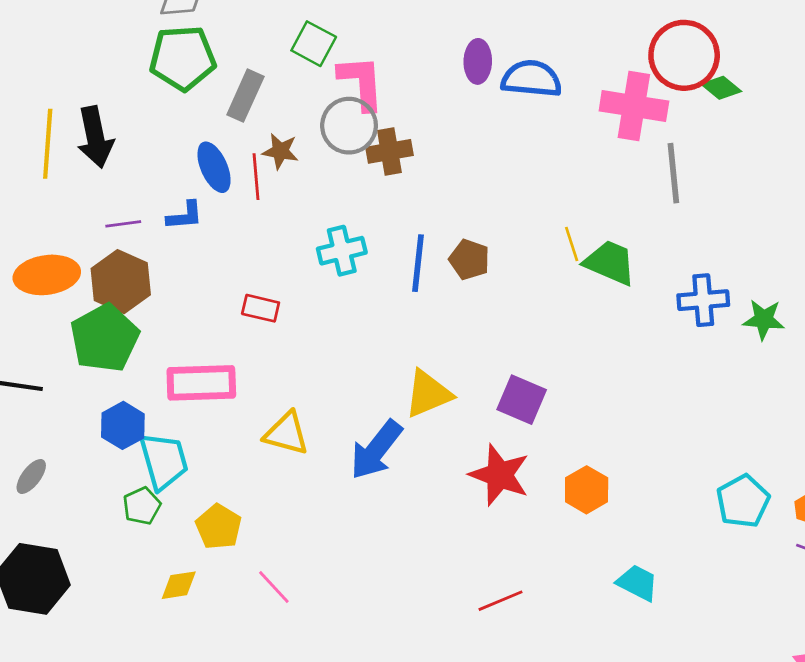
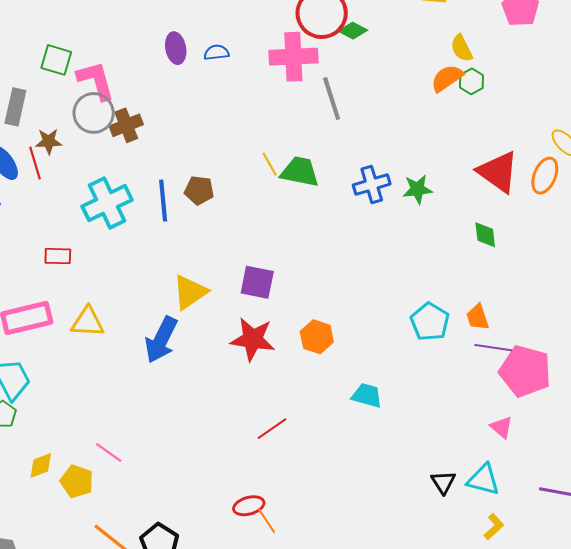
blue semicircle: (531, 79) -> (216, 52), size x0.6
cyan cross: (342, 251) -> (107, 203), size x1.4
yellow triangle: (286, 433) -> (88, 322), moved
yellow pentagon: (219, 527) -> (77, 481), moved

